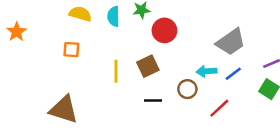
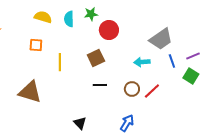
yellow line: (116, 71) -> (60, 62), moved
blue line: (233, 74) -> (172, 61), moved, turned -72
brown circle: (187, 89) -> (132, 89), moved

